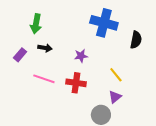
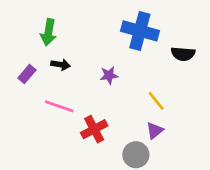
black semicircle: (136, 40) -> (183, 54), turned 84
red cross: (76, 83) -> (94, 129), moved, turned -36

